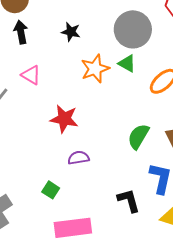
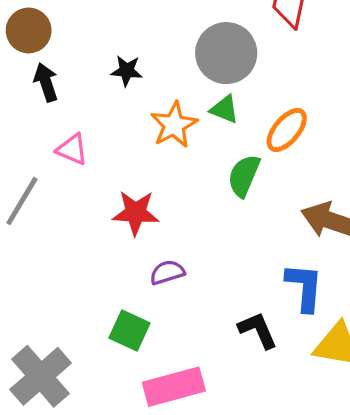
green semicircle: (138, 136) -> (244, 176), moved
green square: (51, 190) -> (129, 331), size x1.4

